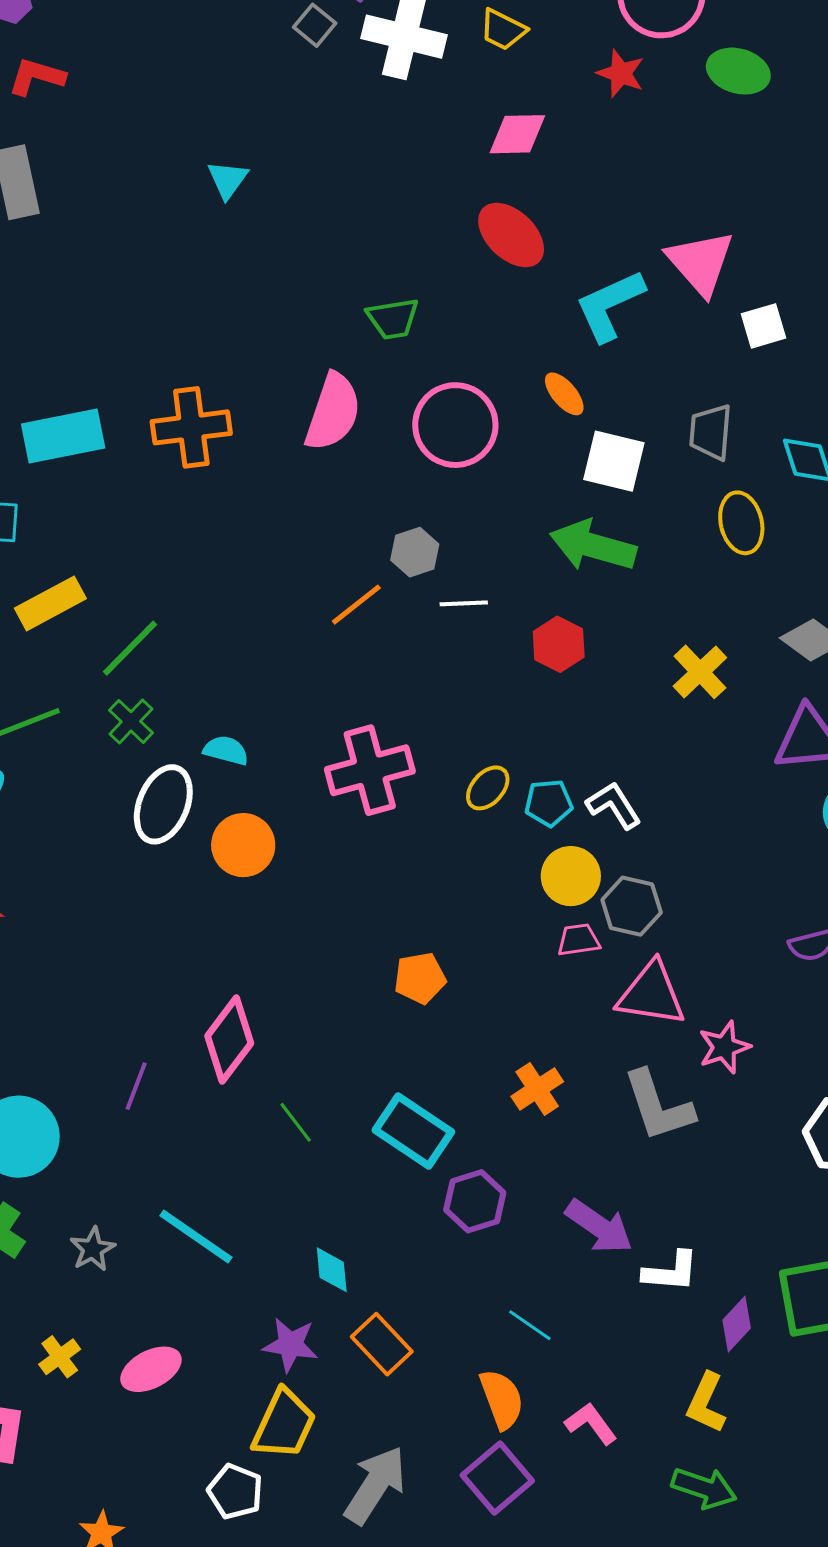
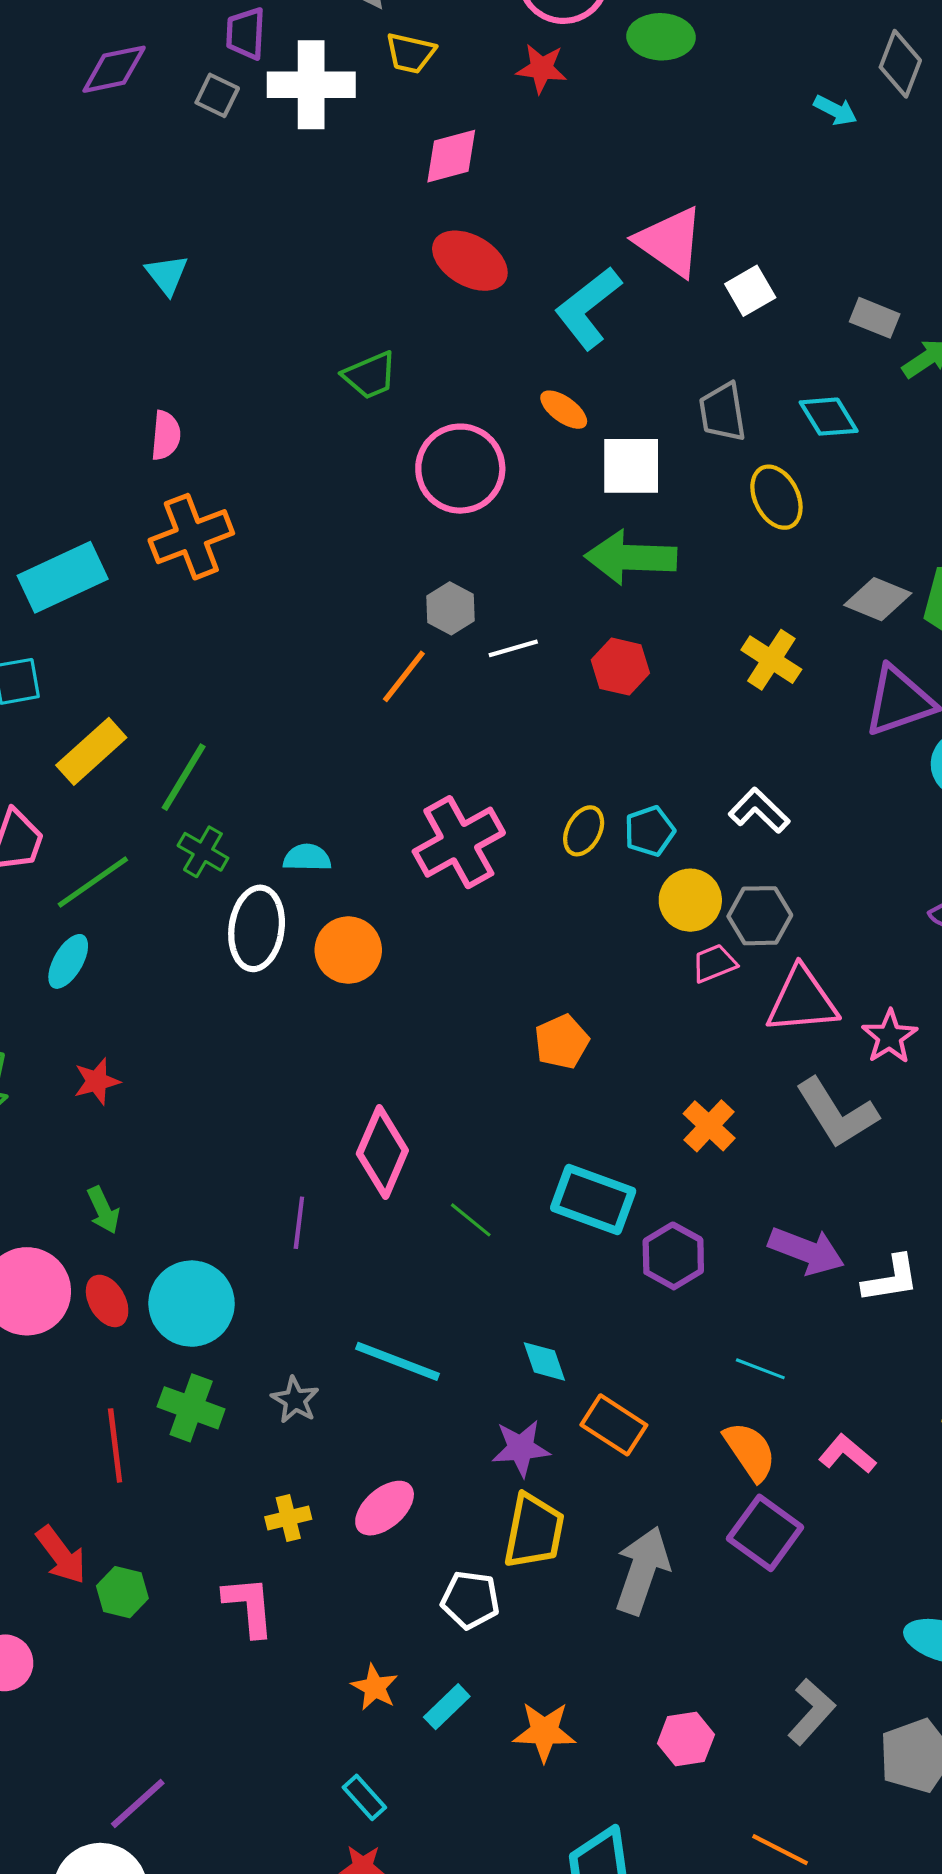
pink semicircle: (333, 412) -> (166, 435), moved, size x0.6
white L-shape: (614, 805) -> (759, 811), moved
yellow cross: (60, 1357) -> (288, 1518), turned 36
white pentagon: (235, 1492) -> (470, 1600), moved

